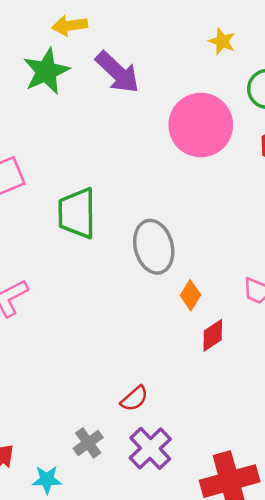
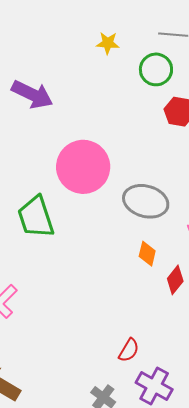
pink circle: (201, 125) -> (83, 167), moved
gray ellipse: (154, 247) -> (146, 201), moved, turned -42

